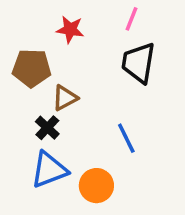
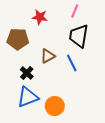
brown triangle: (65, 98) -> (48, 56), moved
blue line: (126, 138) -> (72, 63), moved

